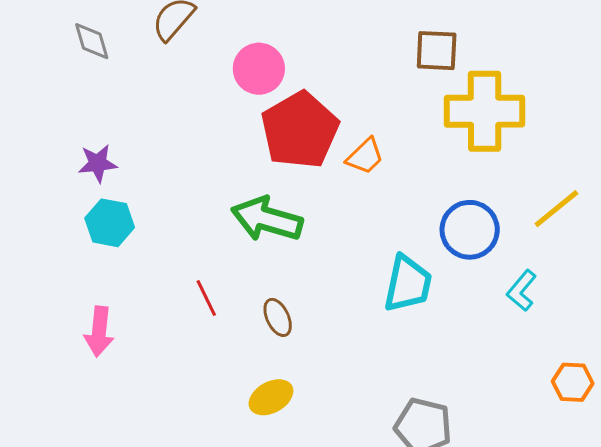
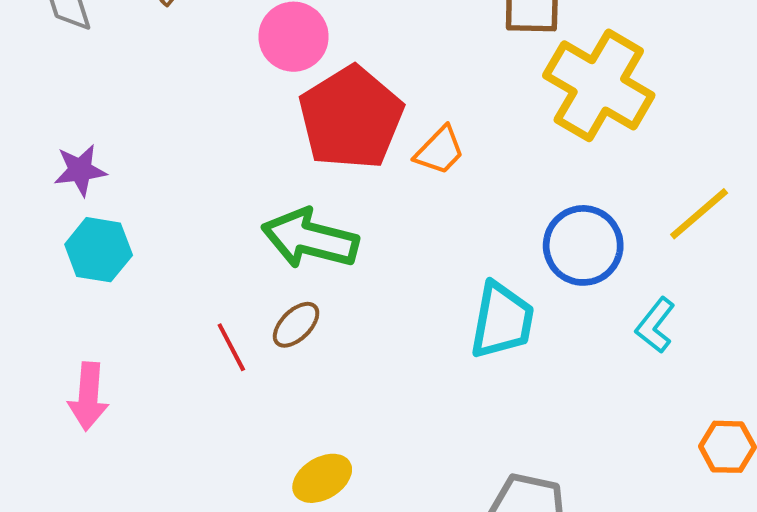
yellow cross: (485, 111) -> (599, 85), turned 32
brown ellipse: (278, 317) -> (296, 325), moved, turned 72

